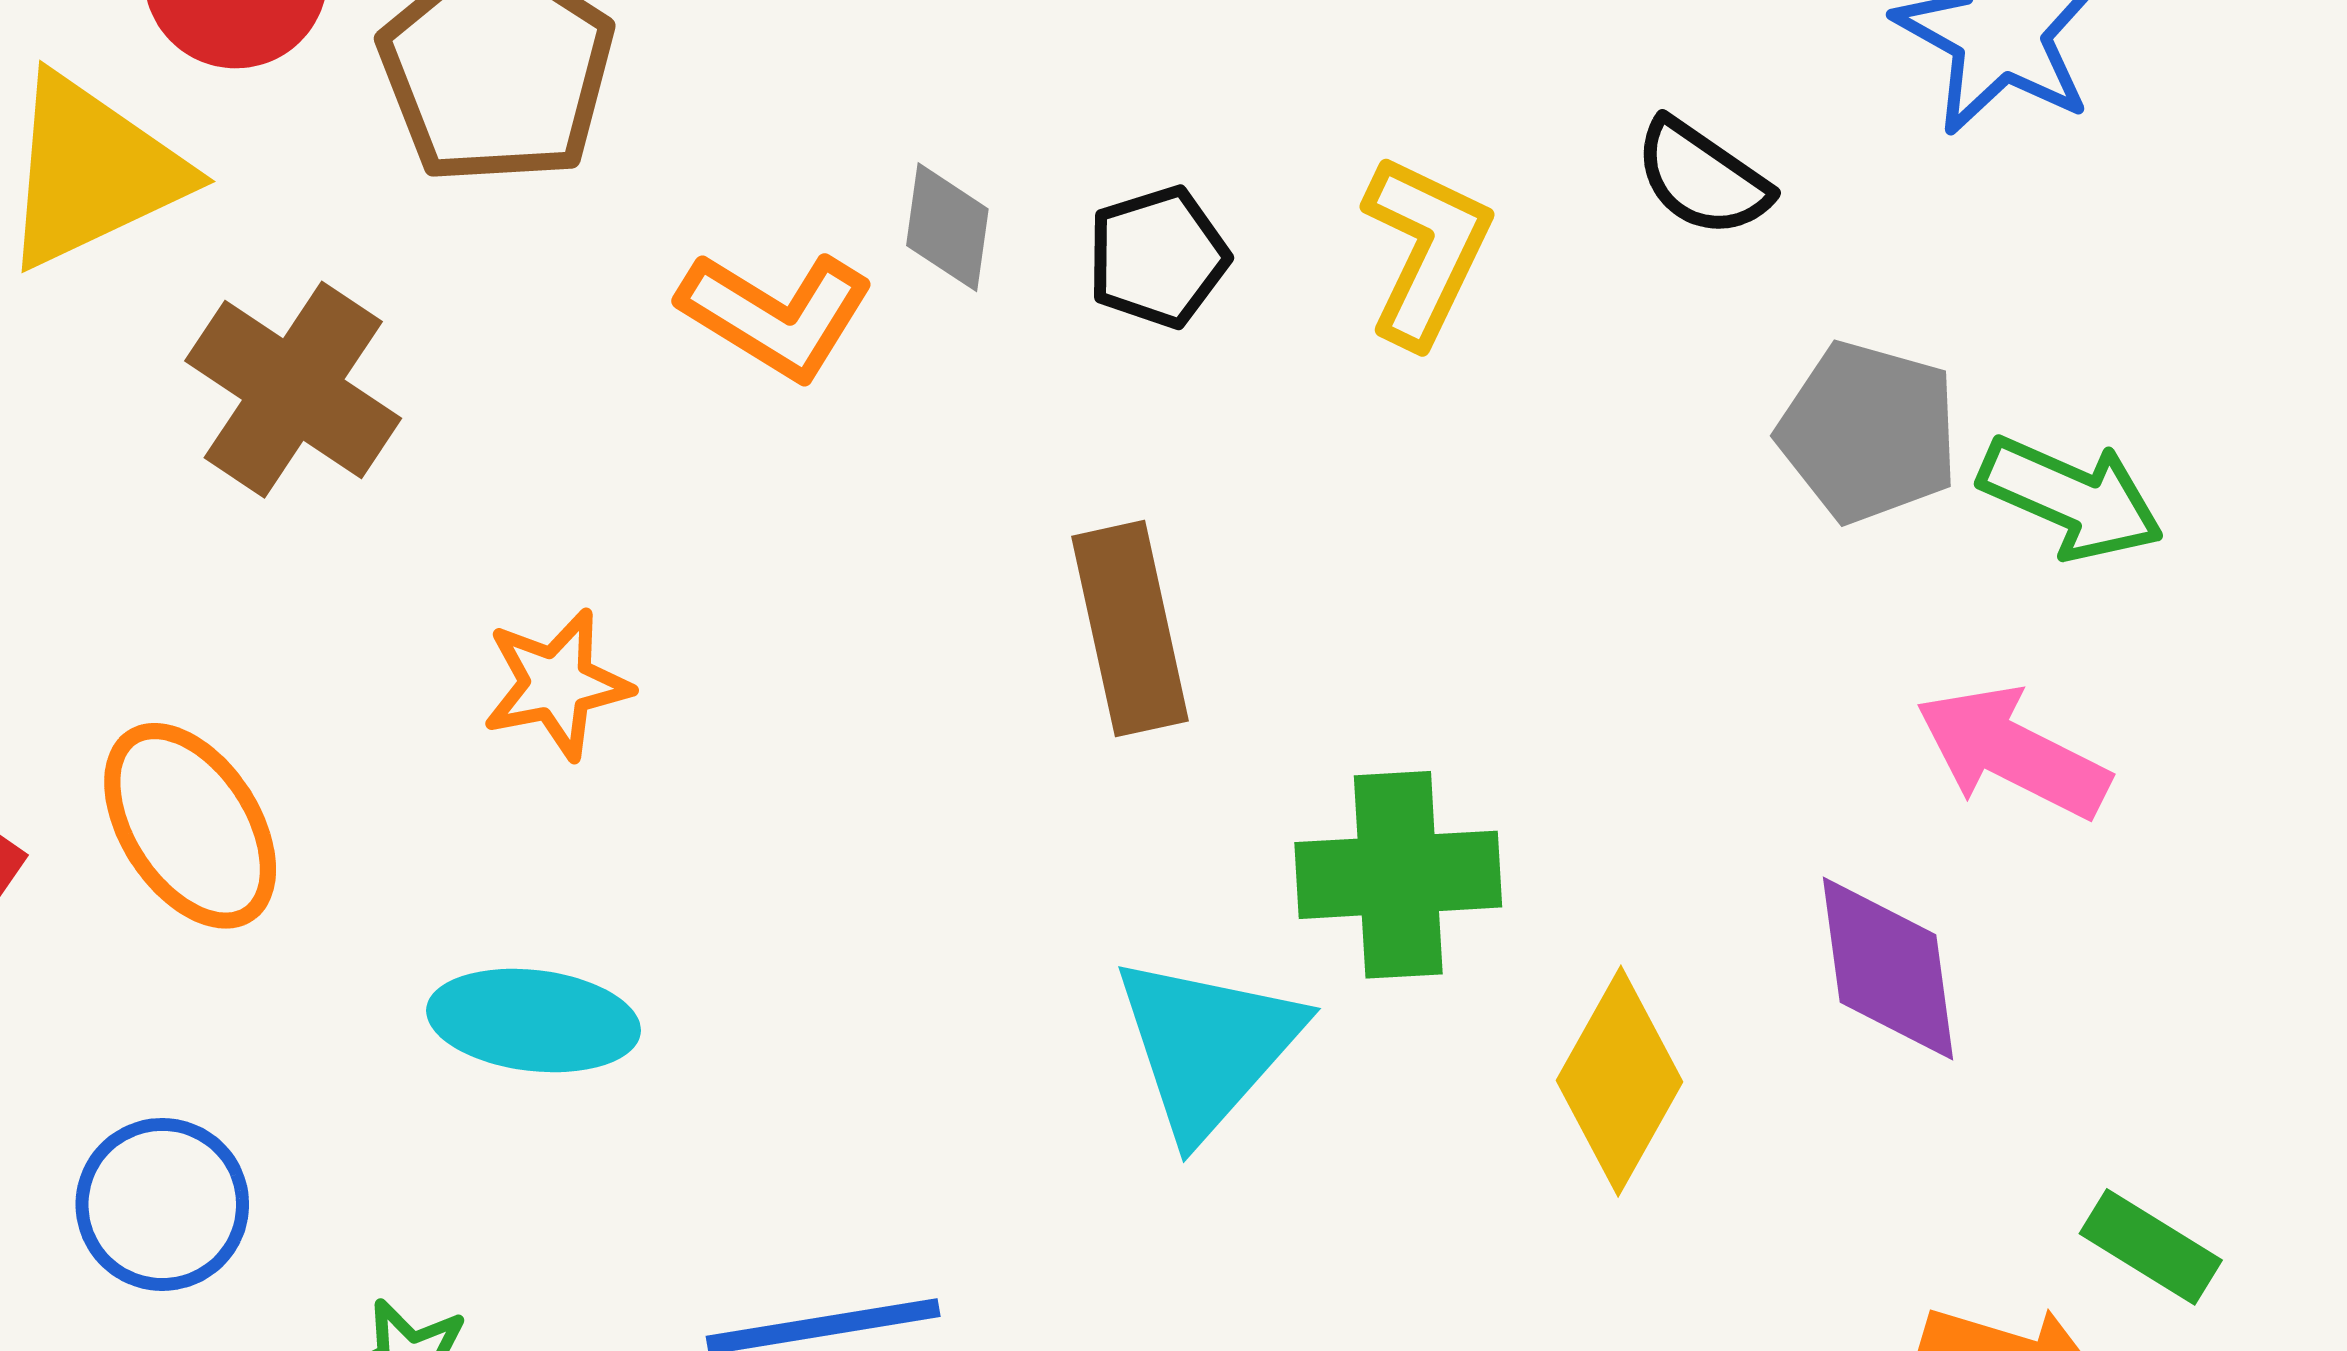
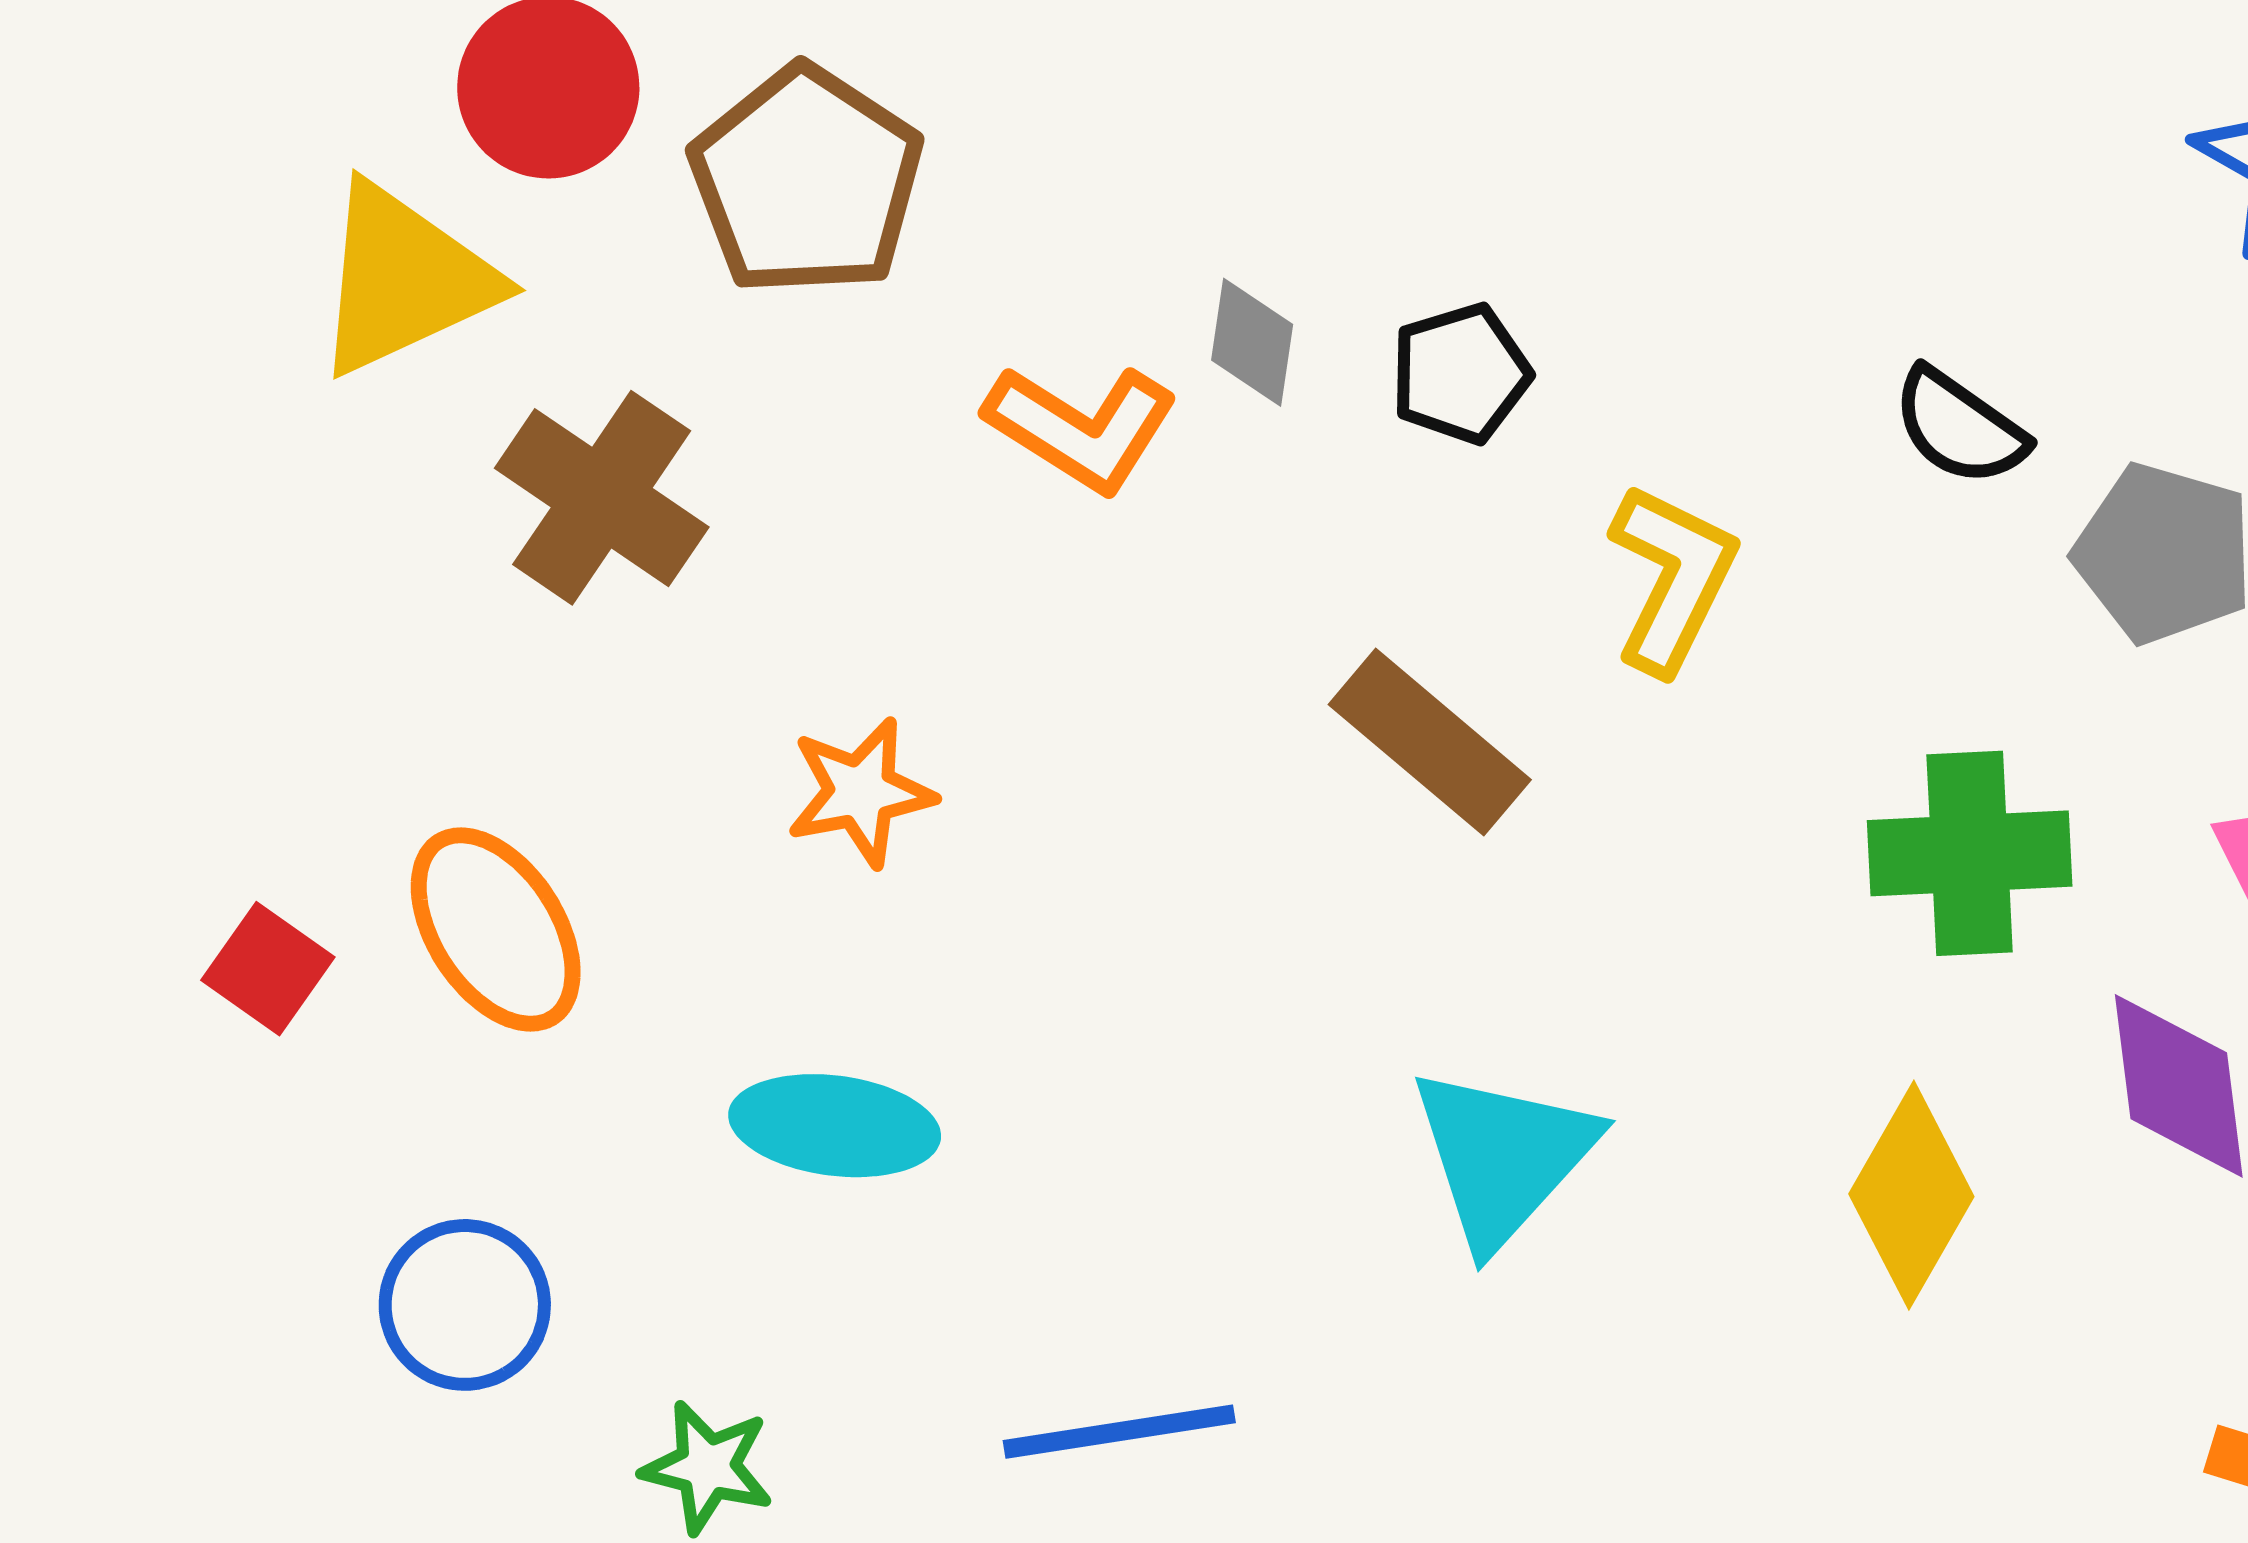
black semicircle: (1702, 178) -> (1959, 427), moved
yellow L-shape: (1426, 250) -> (1672, 578), moved
brown rectangle: (1130, 629) -> (1430, 742), turned -38
green cross: (1398, 875) -> (1970, 853), moved

